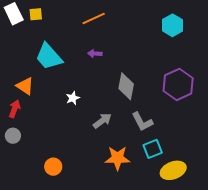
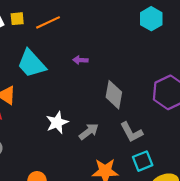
orange line: (94, 19) -> (48, 22), moved
cyan hexagon: (172, 25) -> (151, 19), moved
white star: (73, 98) -> (57, 123), moved, size x1.5

